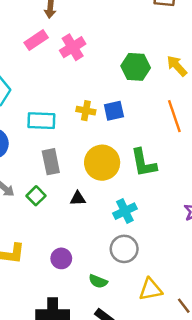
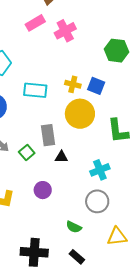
blue square: (114, 111) -> (96, 86), turned 30
gray rectangle: (51, 162) -> (48, 135), moved
yellow circle: (102, 163) -> (80, 114), moved
purple circle: (61, 258) -> (43, 190), moved

